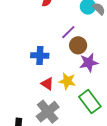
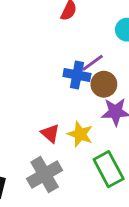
blue cross: (40, 56) -> (77, 75), moved

